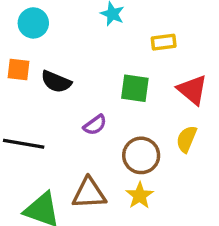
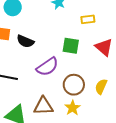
purple semicircle: (95, 125) -> (47, 67), size x1.6
yellow semicircle: (187, 139) -> (101, 87), moved

